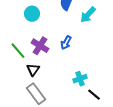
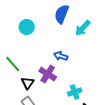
blue arrow: (66, 43) -> (61, 56), turned 80
purple cross: (40, 46) -> (48, 74), moved

